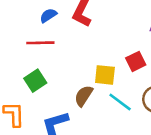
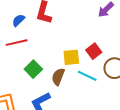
red square: (136, 61) -> (94, 51), moved
green square: (35, 81) -> (33, 69), moved

